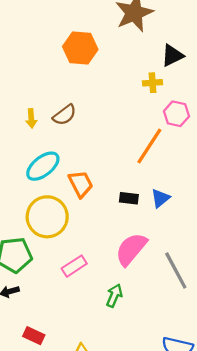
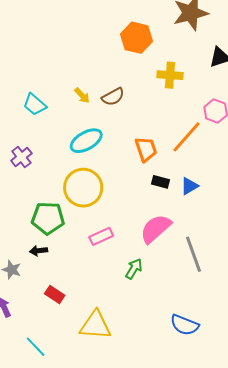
yellow cross: (152, 83) -> (170, 75), moved, size x1.4
yellow arrow: (31, 118) -> (82, 95), turned -48
orange trapezoid: (81, 184) -> (146, 149), moved

